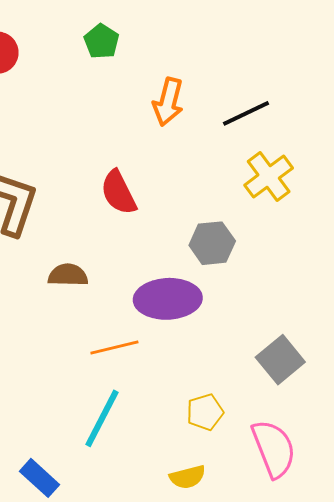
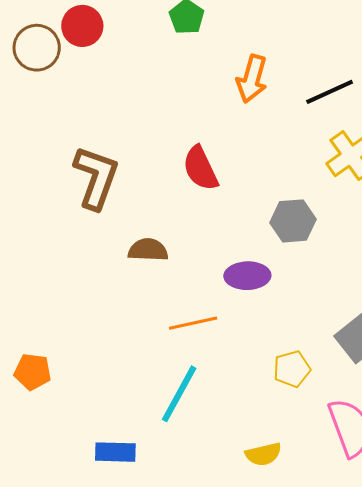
purple ellipse: (168, 299) -> (247, 276), size x0.7
yellow pentagon: (205, 412) -> (292, 369), moved
blue rectangle: (40, 478) -> (115, 452), turned -42

